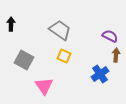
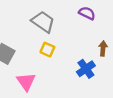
purple semicircle: (110, 36) -> (87, 13), moved

